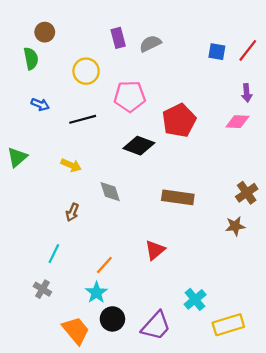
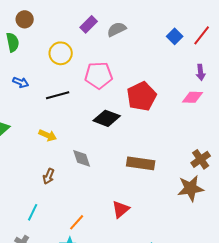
purple rectangle: (118, 38) -> (89, 24), turned 60
blue square: (217, 52) -> (175, 36), turned 35
brown star: (235, 226) -> (191, 188), size x1.5

